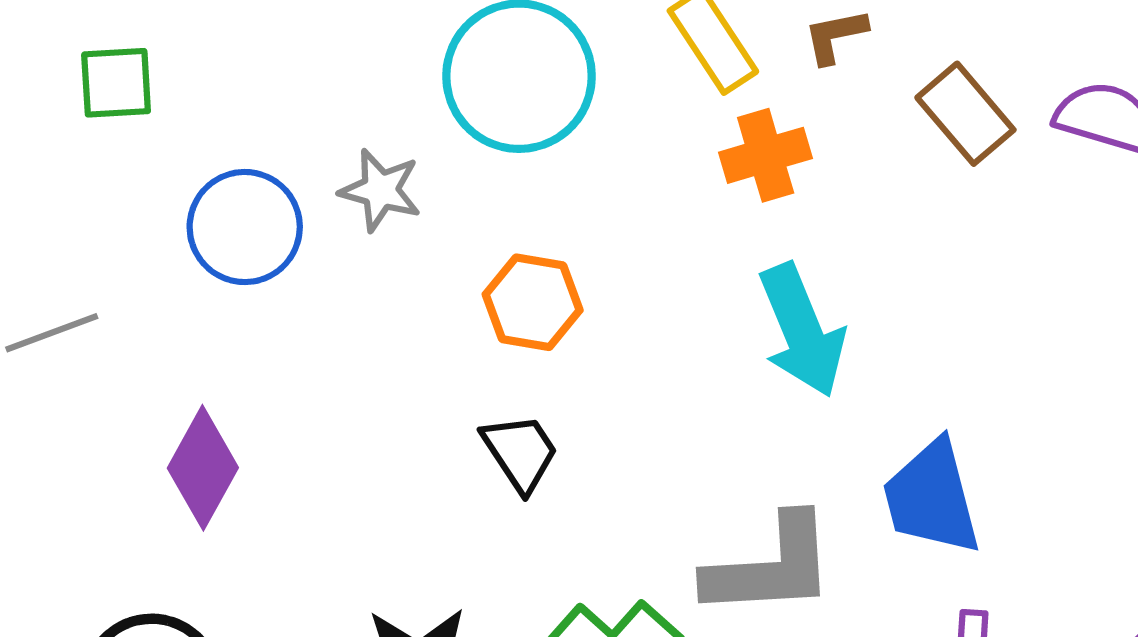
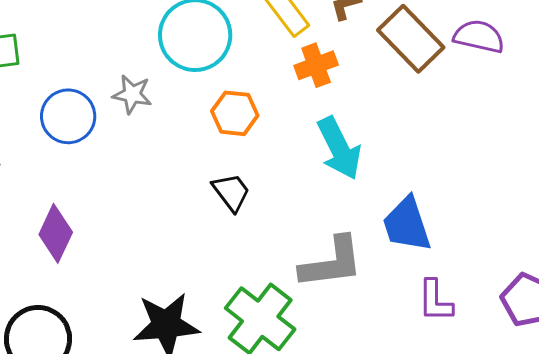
brown rectangle: (965, 114) -> (411, 39), size x1.4
orange hexagon: (533, 302) -> (235, 113), moved
black trapezoid: (520, 452) -> (231, 192), moved

